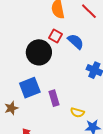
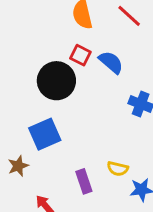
purple rectangle: (54, 98) -> (84, 181), moved

